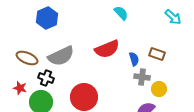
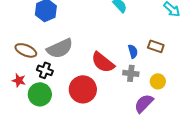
red semicircle: (107, 49) -> (103, 62), moved, turned 60
gray cross: (142, 77) -> (131, 73), moved

